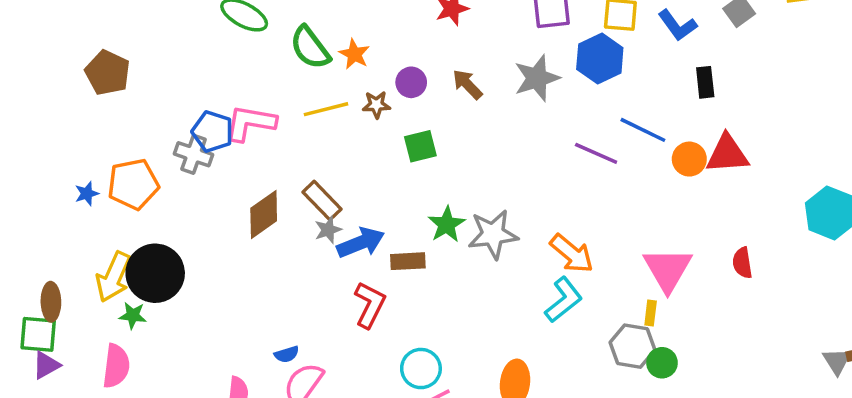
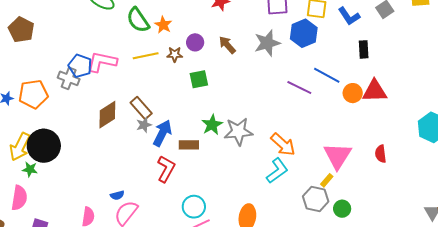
blue arrow: (361, 243) -> (162, 133), turned -44
yellow rectangle: (651, 313) -> (327, 180), turned 32
green circle: (662, 363) -> (342, 209), moved

